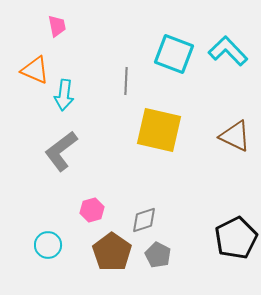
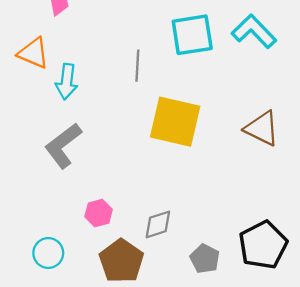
cyan square: (174, 54) -> (192, 35), turned -30
gray pentagon: (158, 255) -> (205, 259), moved

